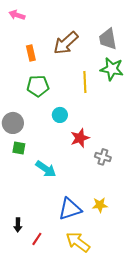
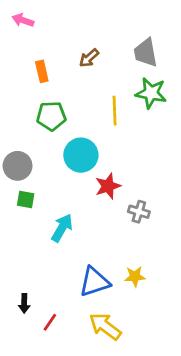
brown arrow: (66, 43) -> (89, 58), size x0.6
cyan circle: (60, 115) -> (81, 155), size x1.6
cyan arrow: (46, 169) -> (62, 228), turned -95

